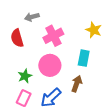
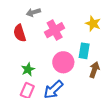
pink circle: (50, 65) -> (63, 62), moved
brown arrow: (77, 84) -> (94, 70), moved

